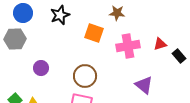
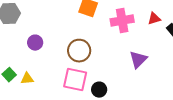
purple triangle: (144, 85) -> (138, 60), turned 36

